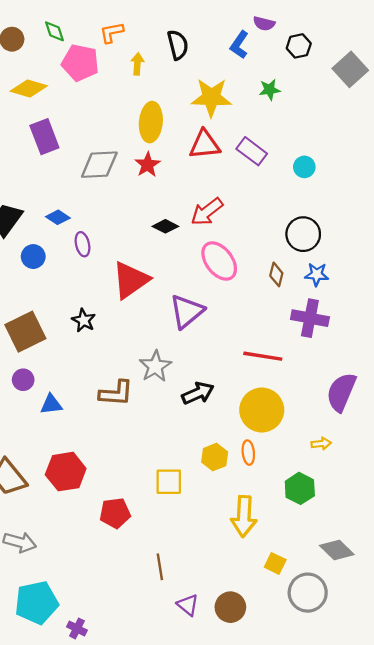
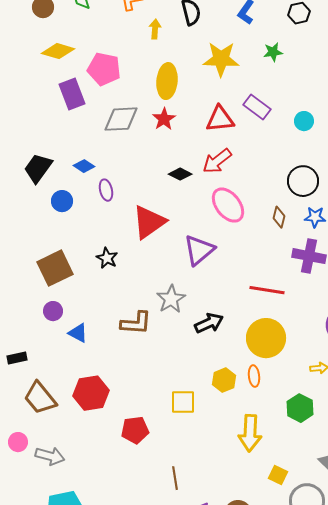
pink pentagon: (80, 63) -> (104, 69), moved
red triangle: (205, 145) -> (220, 119), moved
blue triangle: (51, 404) -> (78, 333), turned 35

